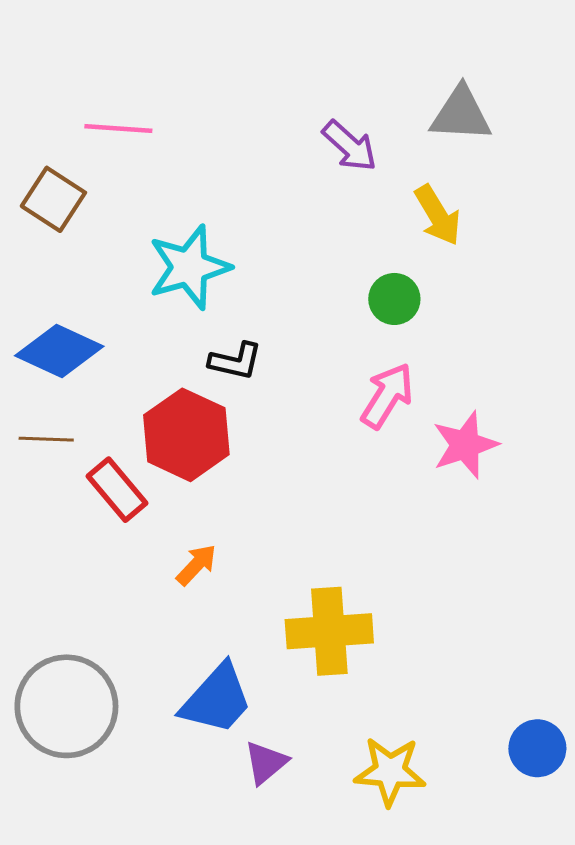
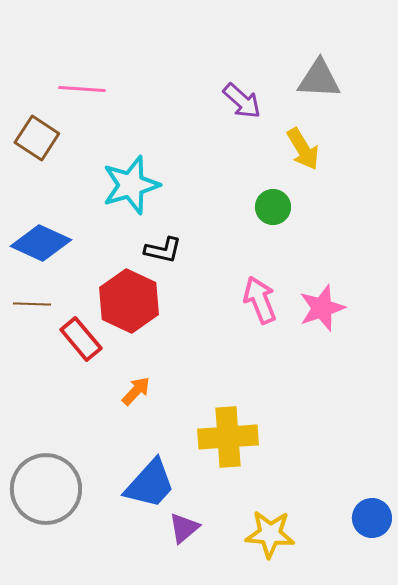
pink arrow: (387, 396) -> (260, 300), moved, turned -54

